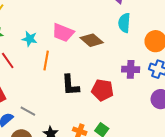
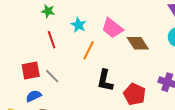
gray line: (28, 111) -> (52, 76), moved

